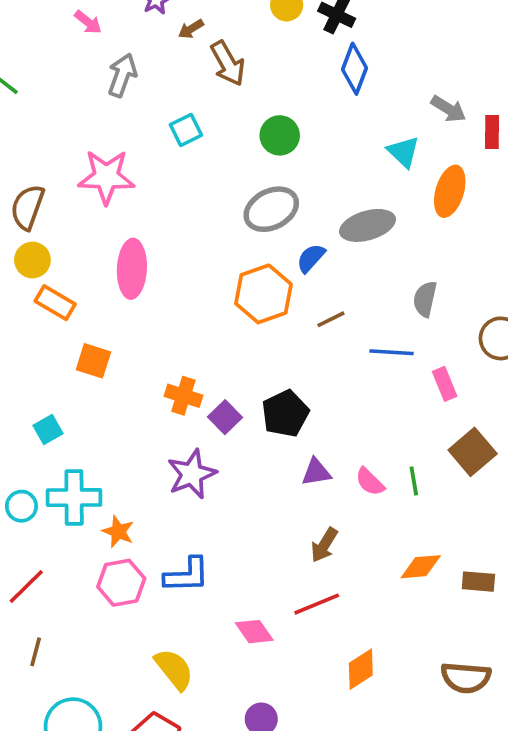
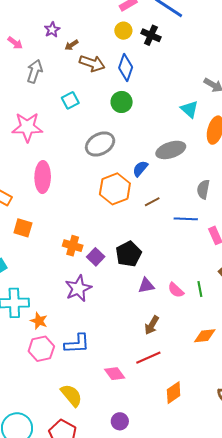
brown arrow: (228, 63) -> (92, 63), turned -40
blue diamond: (355, 69) -> (126, 68), moved
gray ellipse: (271, 209) -> (100, 144), moved

